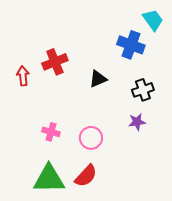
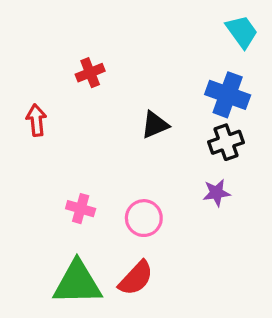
blue cross: (131, 45) -> (228, 95), moved
red cross: (55, 62) -> (90, 73), moved, size x0.7

